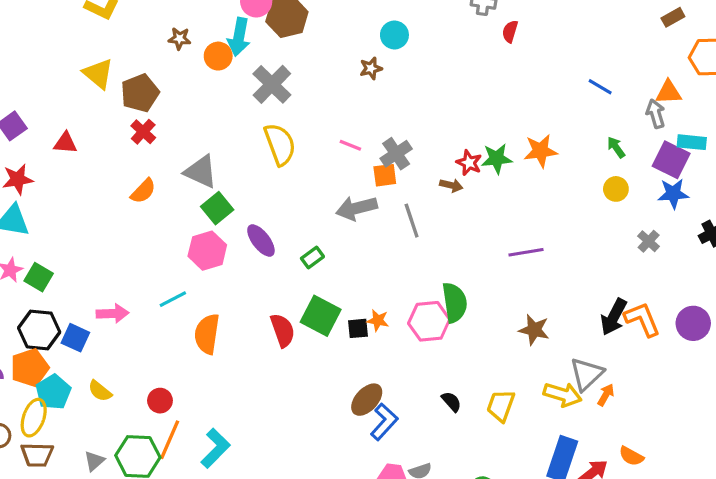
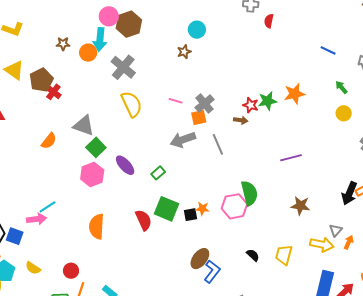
red cross: (143, 132) -> (53, 92), moved
cyan line: (173, 299) -> (47, 207), moved
gray triangle: (587, 374) -> (336, 230), size x0.6

